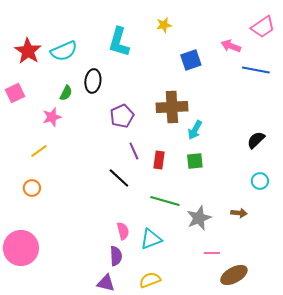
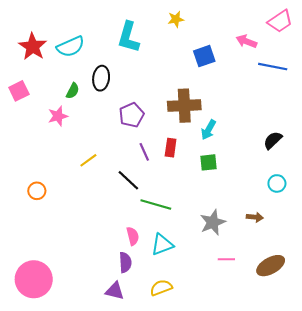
yellow line: (39, 151) -> (88, 160), moved
red rectangle: (159, 160) -> (171, 148), moved
green line: (165, 201) -> (156, 205), moved
pink circle: (21, 248) -> (34, 279), moved
brown ellipse: (234, 275) -> (271, 266), moved

